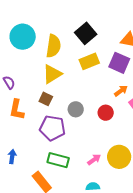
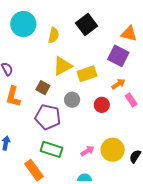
yellow semicircle: (53, 46) -> (54, 35), size x0.7
yellow rectangle: (89, 61) -> (87, 74), moved
yellow triangle: (52, 74) -> (62, 66), moved

